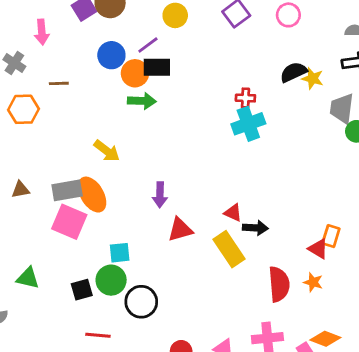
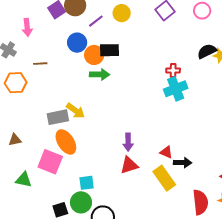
purple line: (148, 45) -> (96, 21), moved
gray rectangle: (67, 190) -> (58, 117), moved
purple arrow: (160, 195) -> (128, 142), moved
green triangle: (28, 278) -> (24, 180), moved

